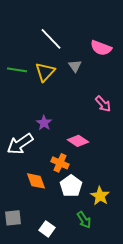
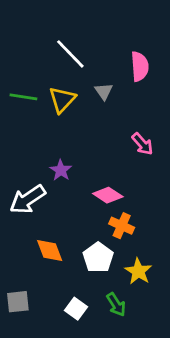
pink semicircle: (101, 48) -> (140, 66), turned -115
orange cross: (60, 163) -> (122, 226), moved
white square: (47, 229) -> (76, 309), moved

